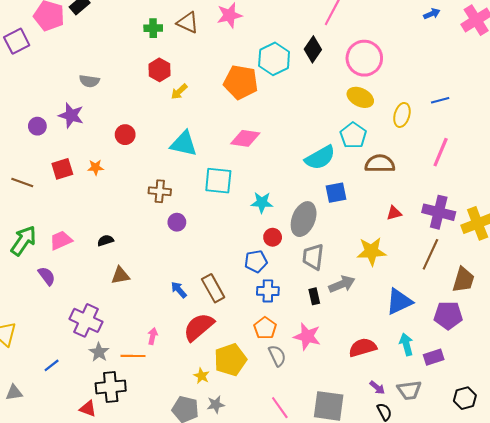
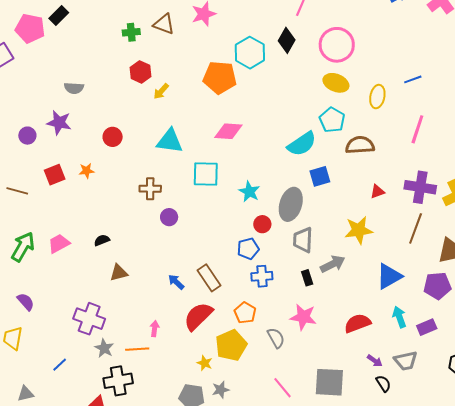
cyan star: (262, 202) -> (249, 192), turned 30
purple semicircle: (47, 276) -> (26, 302), moved
orange pentagon: (265, 328) -> (245, 313), moved

